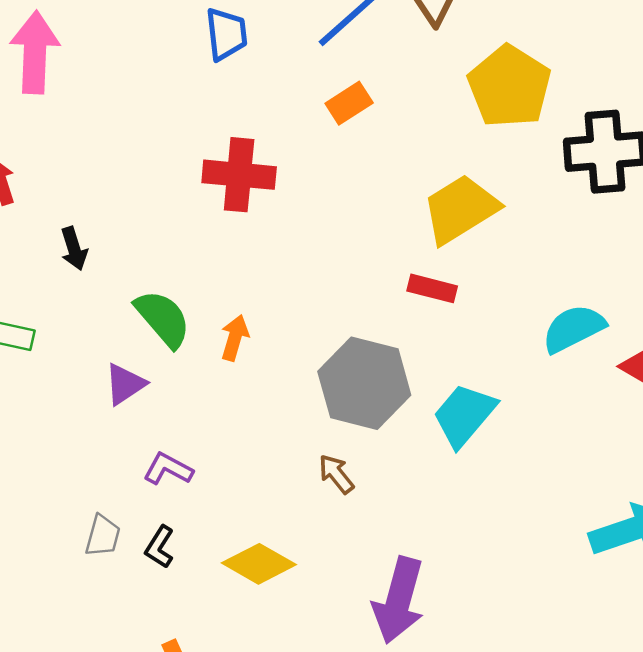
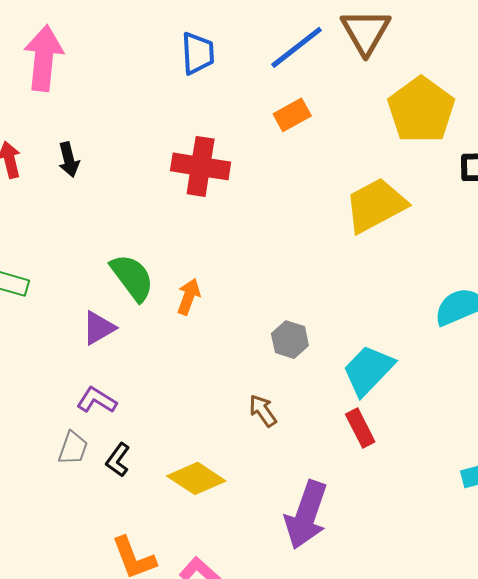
black arrow: (74, 249) -> (69, 160), moved
red rectangle: (432, 288) -> (360, 428), moved, turned 45
gray hexagon: (364, 383) -> (290, 340), size x0.5
purple L-shape: (168, 469) -> (97, 400), moved

